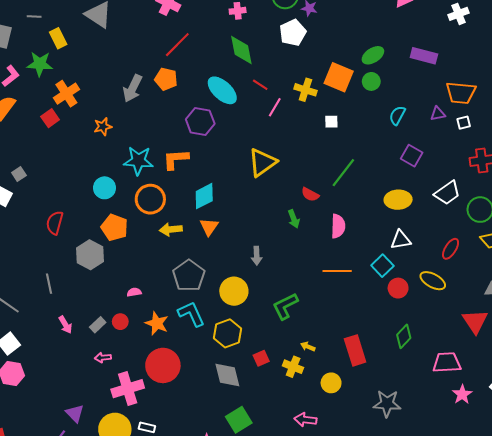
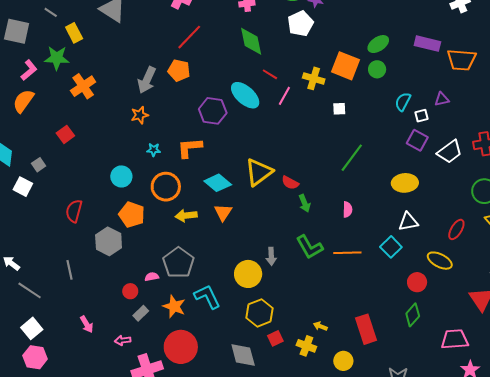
gray line: (34, 17) -> (51, 12), turned 32
cyan ellipse: (222, 90) -> (245, 95), moved
orange trapezoid: (461, 93) -> (462, 60), moved
red square: (50, 118) -> (65, 134), moved
white square: (464, 123) -> (421, 116), moved
orange star: (103, 127) -> (140, 115), moved
cyan star: (138, 161) -> (154, 150), size x0.5
yellow triangle: (262, 163) -> (259, 172), moved
white trapezoid: (447, 193) -> (450, 152), moved
red semicircle: (310, 194) -> (290, 183), moved
cyan diamond: (204, 196) -> (218, 183), turned 68
pink semicircle: (338, 226) -> (347, 209), size x0.7
gray arrow: (257, 256) -> (271, 256), moved
gray pentagon: (189, 276) -> (178, 263), moved
red circle: (398, 288) -> (417, 282), moved
green L-shape: (285, 306) -> (309, 247), moved, turned -92
red circle: (120, 322) -> (130, 291), moved
pink arrow: (65, 325) -> (87, 324), moved
gray rectangle: (98, 325) -> (141, 313), moved
yellow hexagon: (228, 333) -> (259, 313), moved

